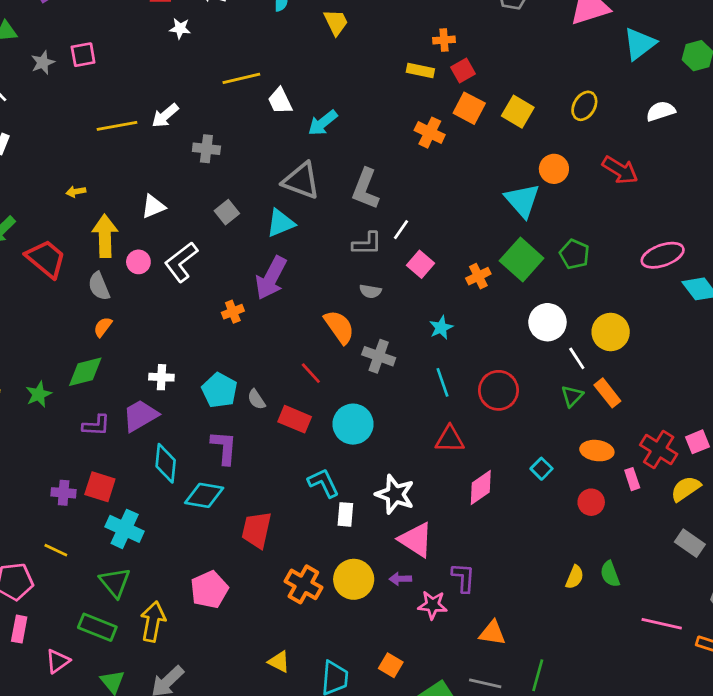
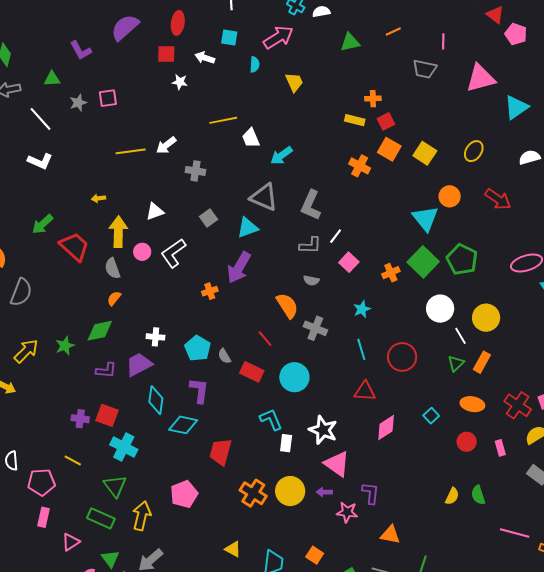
green pentagon: (575, 254) -> (462, 259), size x1.4
orange rectangle: (607, 393) -> (482, 362), turned 65
pink rectangle: (632, 479) -> (500, 448), moved

